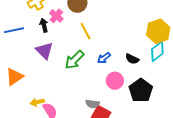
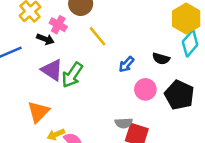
black arrow: (44, 25) -> (45, 39), turned 136
green arrow: (74, 60) -> (72, 75), moved
orange triangle: (14, 77) -> (38, 112), moved

